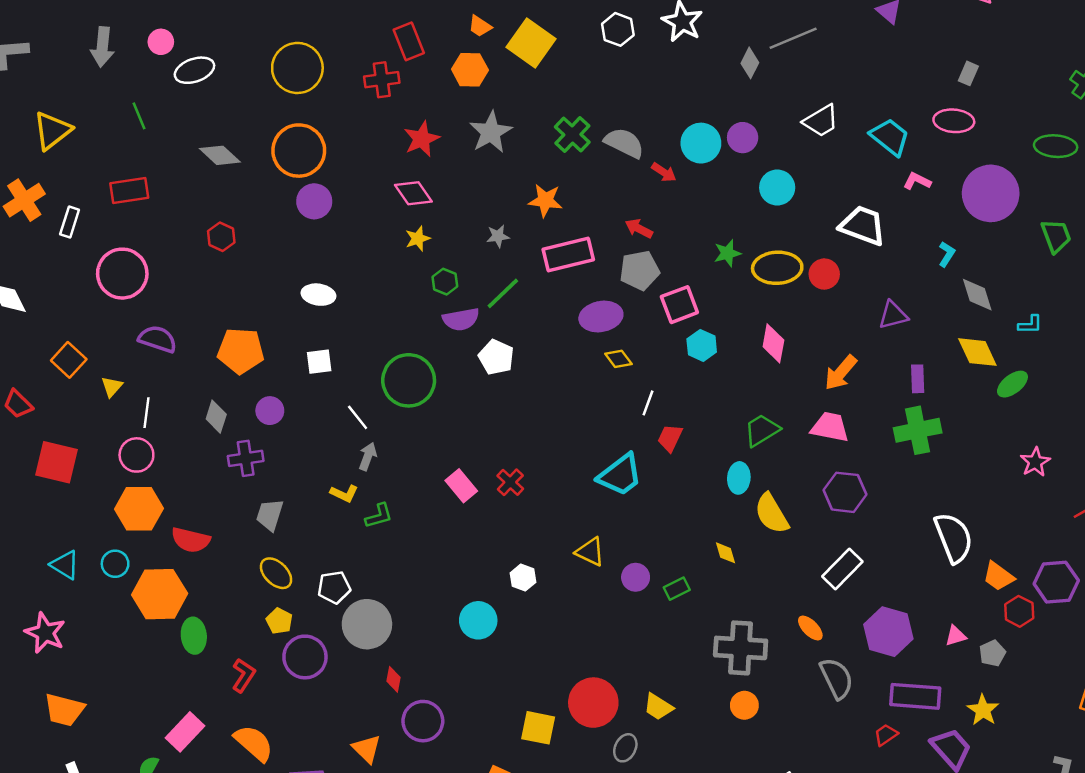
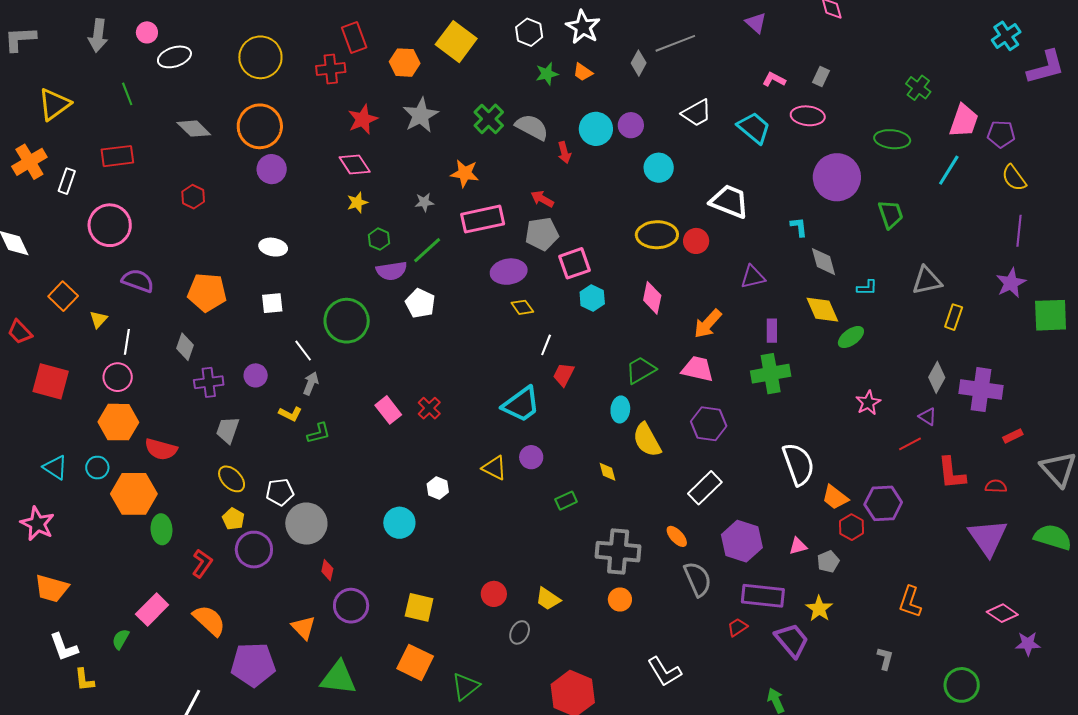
orange trapezoid: (480, 26) -> (583, 72), moved
red arrow: (664, 172) -> (564, 152), turned 40
pink L-shape: (917, 181) -> (774, 79), moved
green star: (727, 253) -> (547, 74), moved
cyan L-shape: (947, 254) -> (799, 227), turned -40
purple circle: (270, 411) -> (256, 375), moved
purple circle: (636, 577) -> (531, 457), moved
red circle: (593, 703) -> (494, 594), size x0.6
yellow square: (538, 728) -> (419, 607), moved

